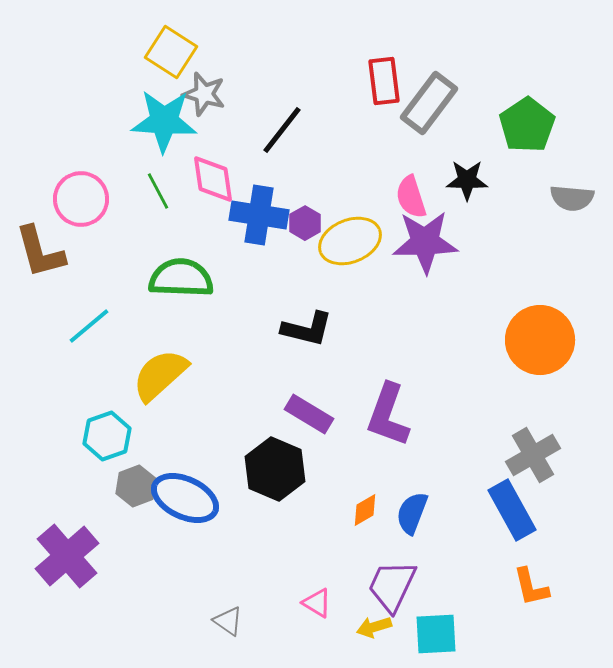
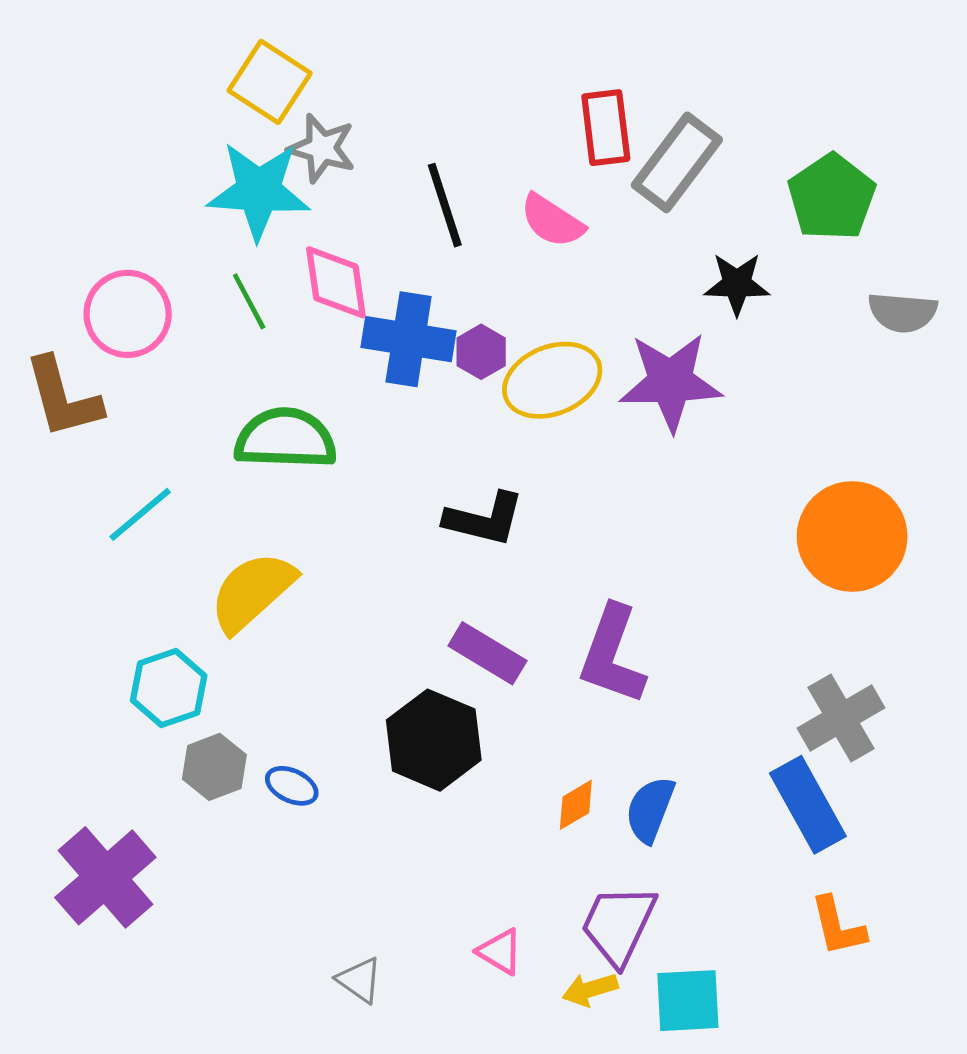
black line: (282, 130) -> (445, 205), turned -56
pink semicircle: (411, 197) -> (552, 221), moved, turned -39
blue ellipse: (185, 498) -> (292, 786), size x0.5

